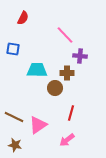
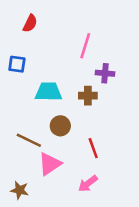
pink line: (65, 35) -> (85, 46), turned 60
brown circle: (55, 88) -> (60, 126), moved
red line: (71, 113) -> (93, 148), turned -35
brown line: (14, 117) -> (29, 140), moved

